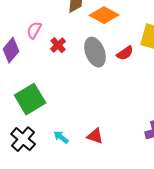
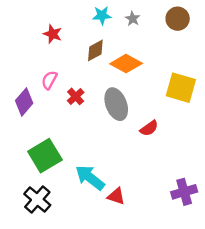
red semicircle: (125, 53) -> (149, 128), moved
cyan arrow: (61, 137) -> (90, 178), moved, size x1.8

